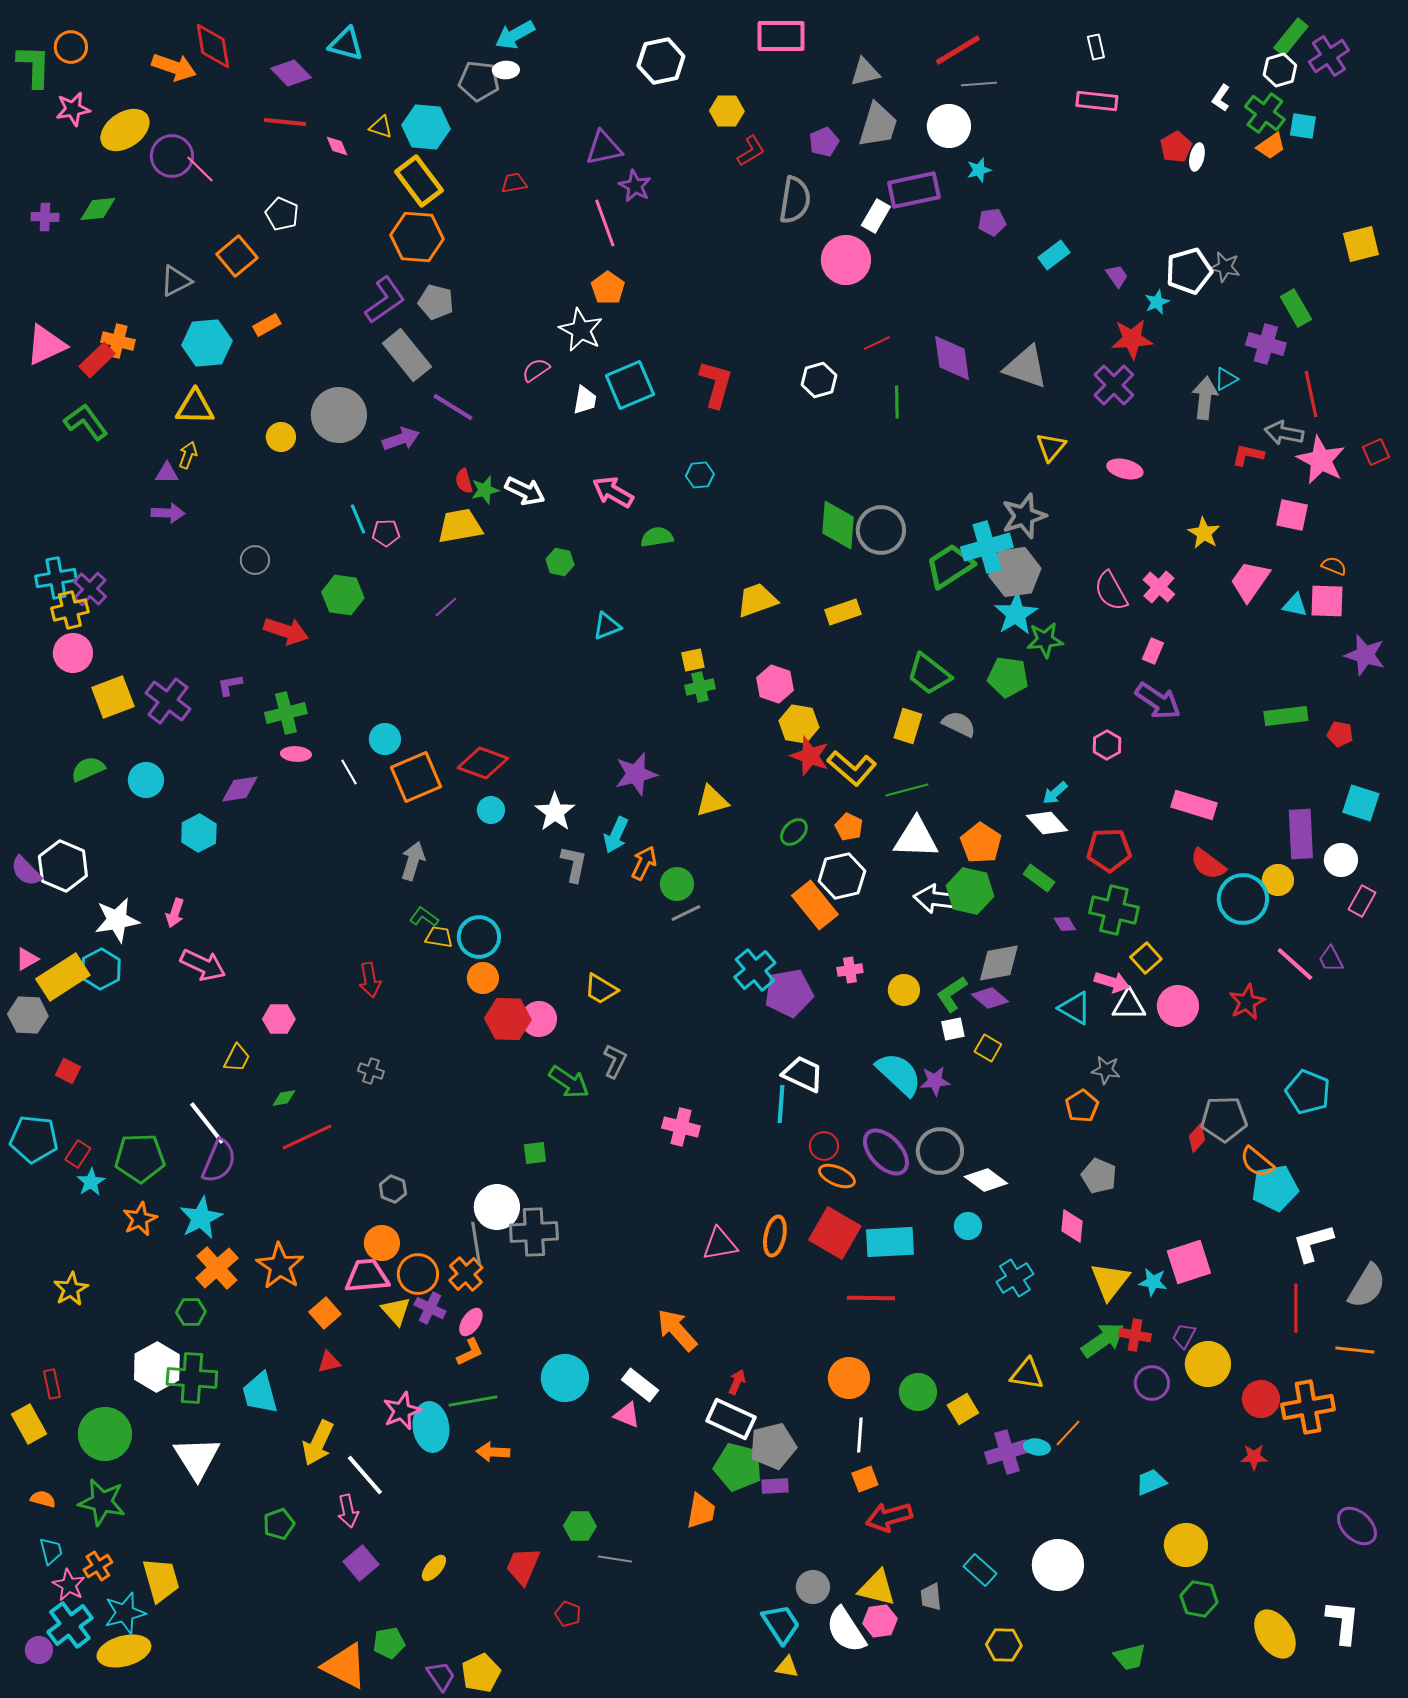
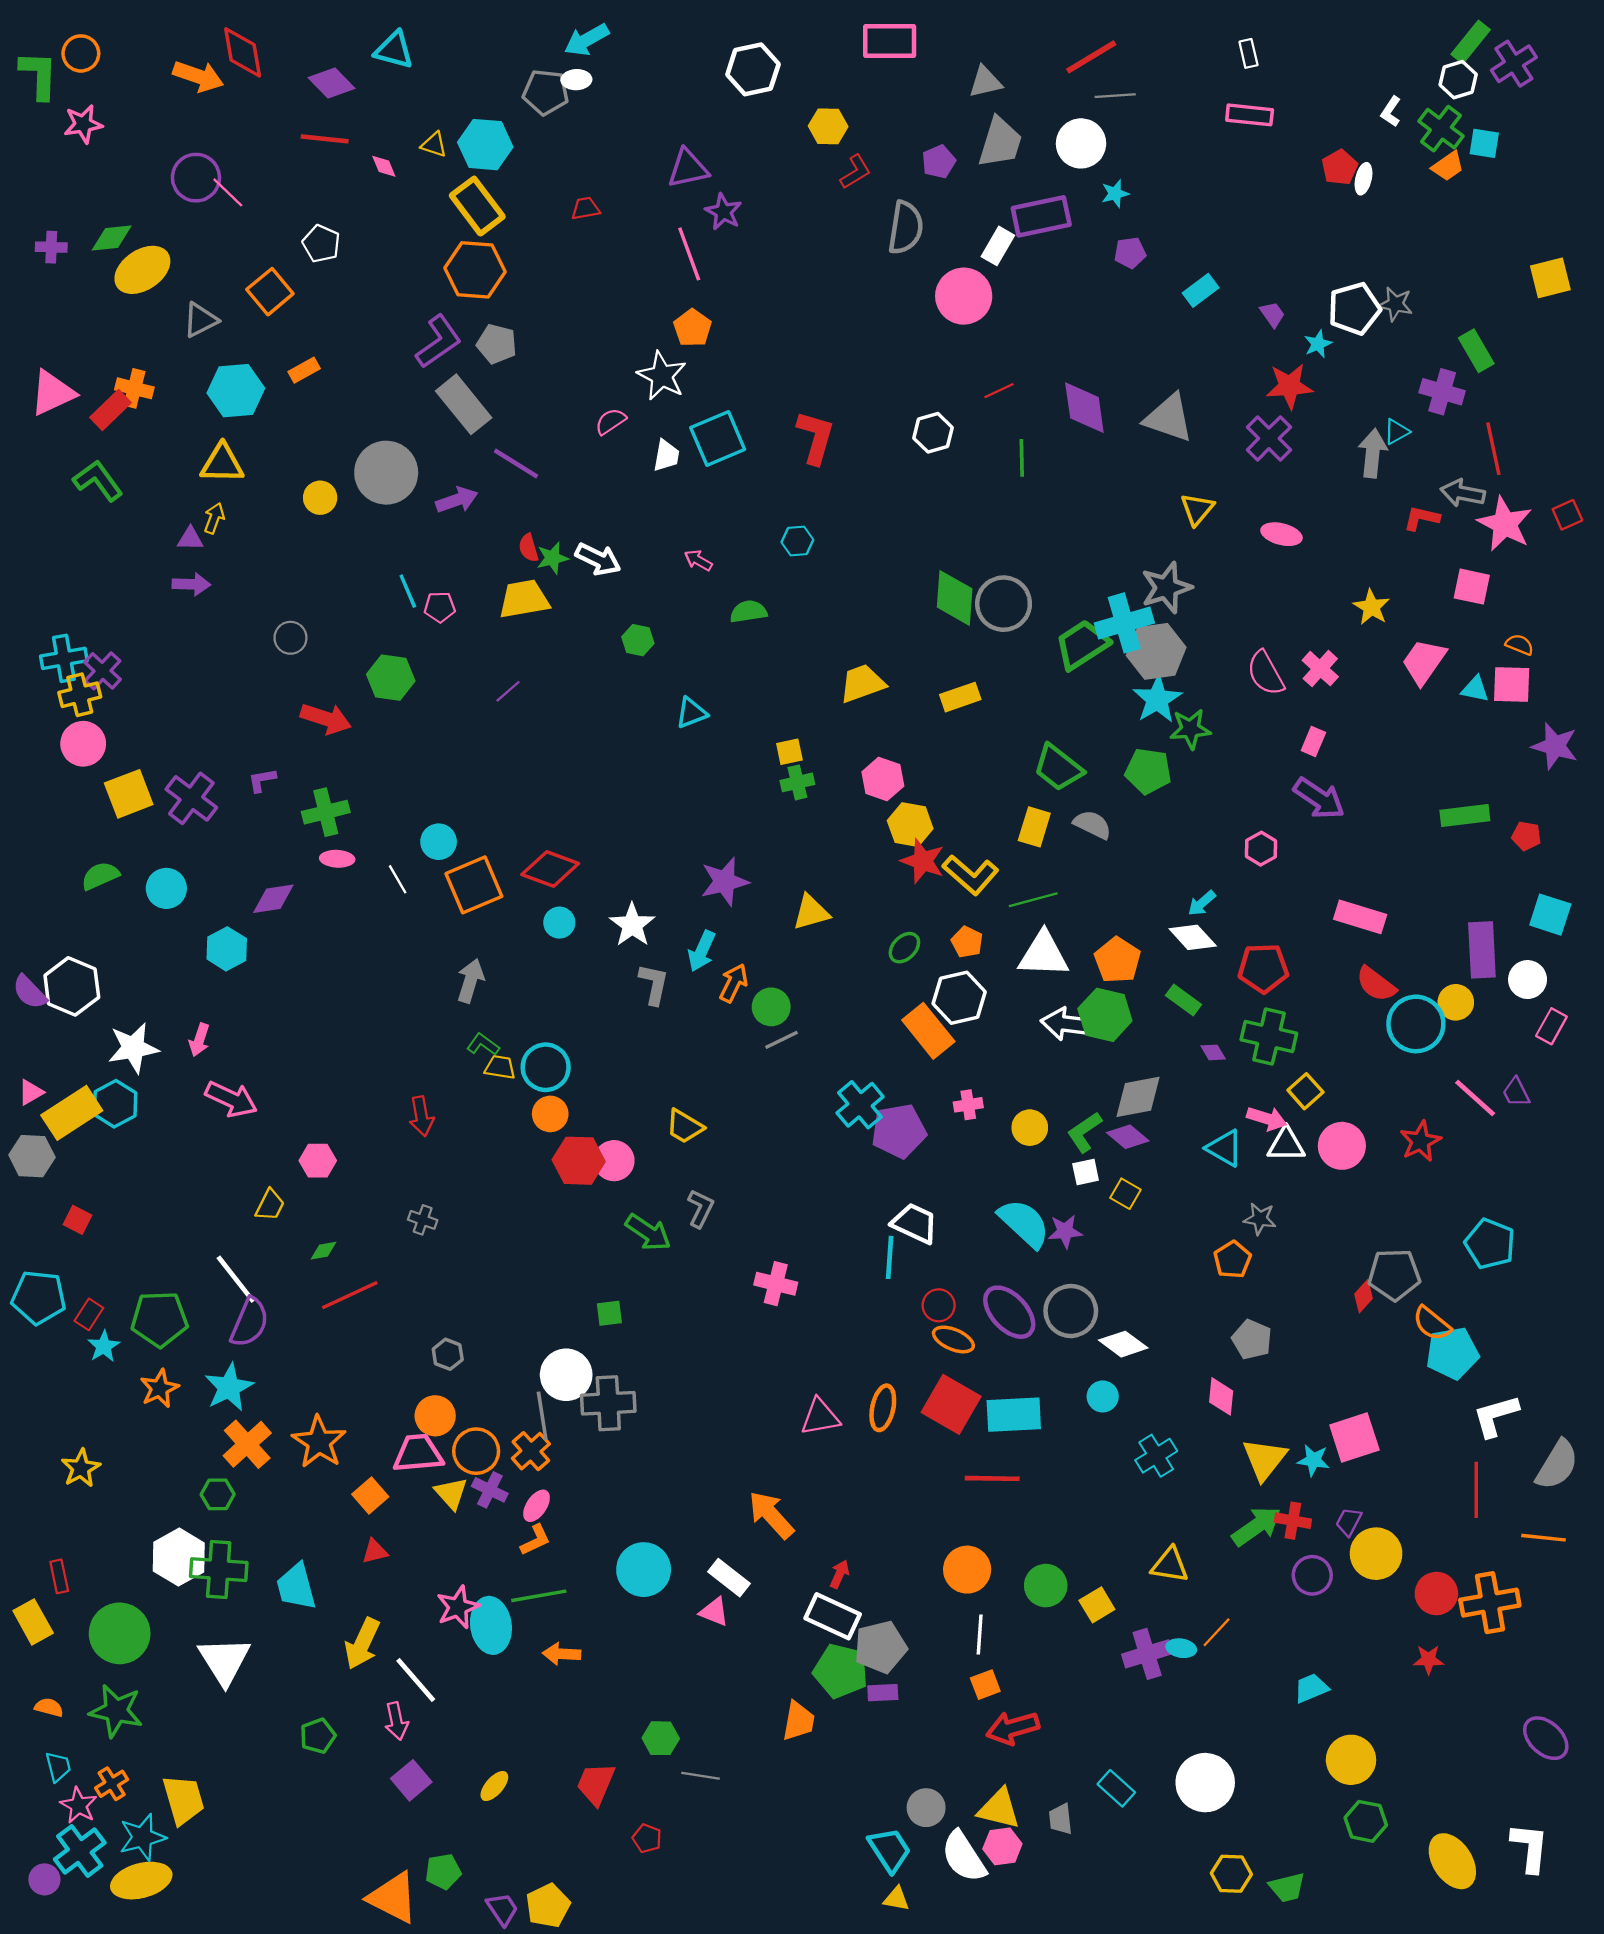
yellow ellipse: (125, 130) -> (142, 270), moved
pink arrow: (613, 492) -> (698, 560), size x0.6
yellow hexagon: (1004, 1645) -> (1231, 1874), moved

